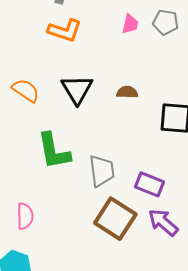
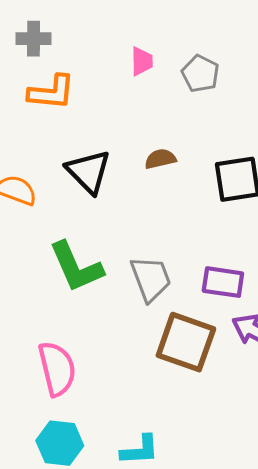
gray pentagon: (166, 22) -> (200, 74), moved, turned 30
pink semicircle: (25, 216) -> (57, 369), size x1.4

